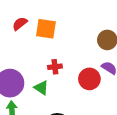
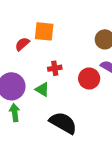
red semicircle: (20, 24) -> (22, 44), moved

